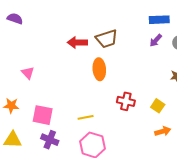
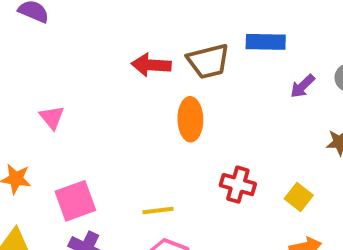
blue rectangle: (159, 20) -> (266, 42), moved
purple arrow: (156, 40) -> (303, 86), moved
pink square: (43, 115) -> (75, 201), turned -35

